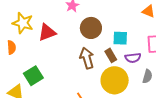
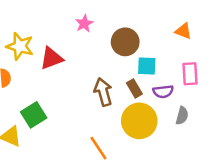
brown circle: (91, 28) -> (125, 42), moved

